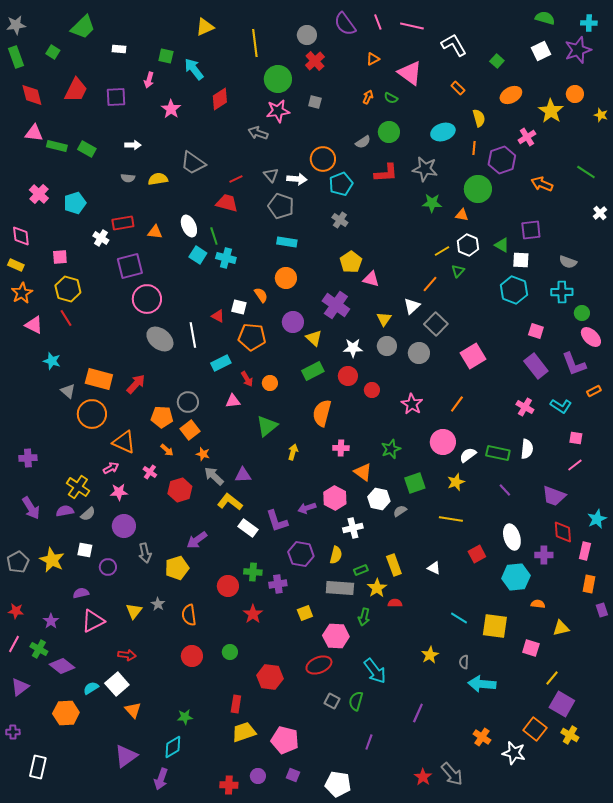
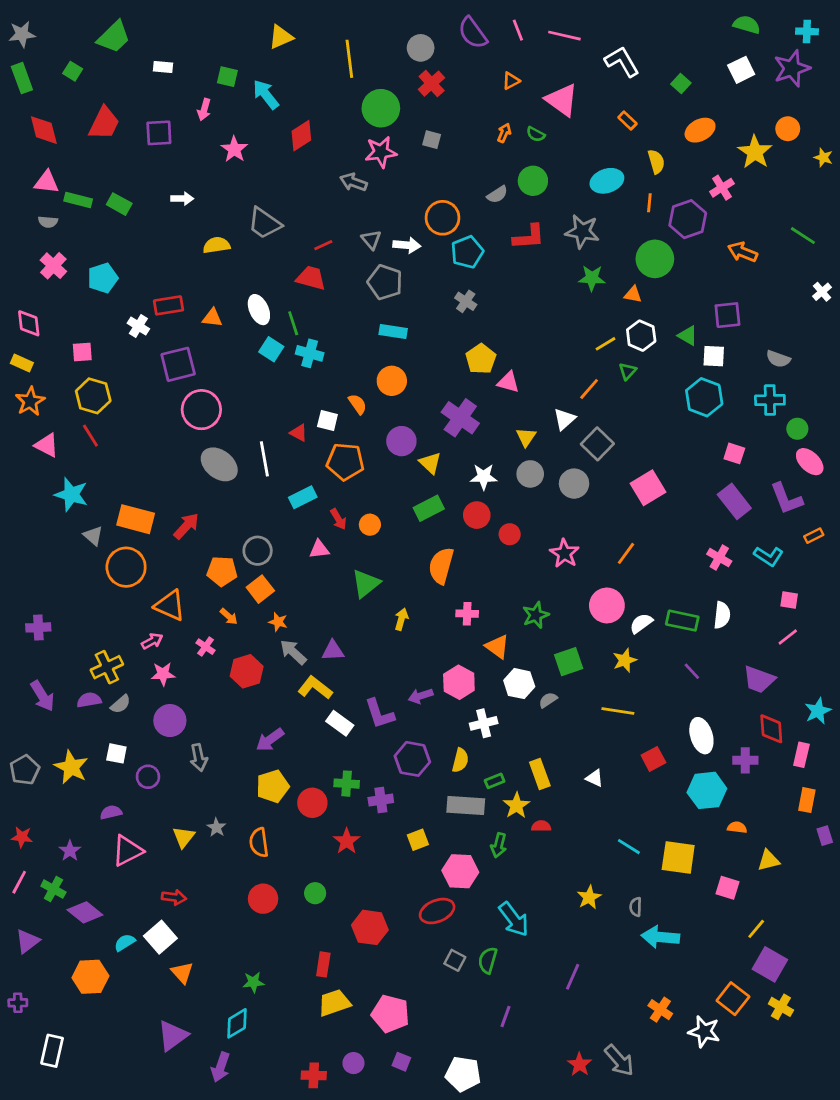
gray semicircle: (128, 178) -> (48, 222), moved
cyan star: (52, 361) -> (71, 495), size x1.4
yellow cross: (78, 487) -> (107, 667), turned 30
yellow pentagon: (177, 568) -> (273, 786), moved

